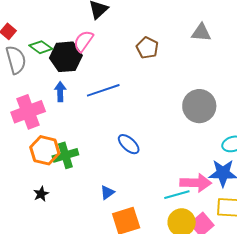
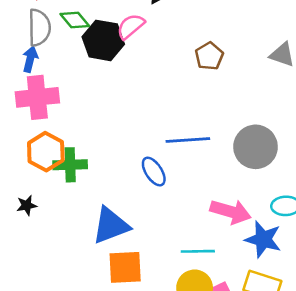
blue line: (103, 90) -> (188, 140), moved
blue arrow: (60, 92) -> (30, 59), moved
pink arrow: (196, 183) -> (231, 212), moved
blue triangle: (107, 192) -> (111, 225), size x2.0

